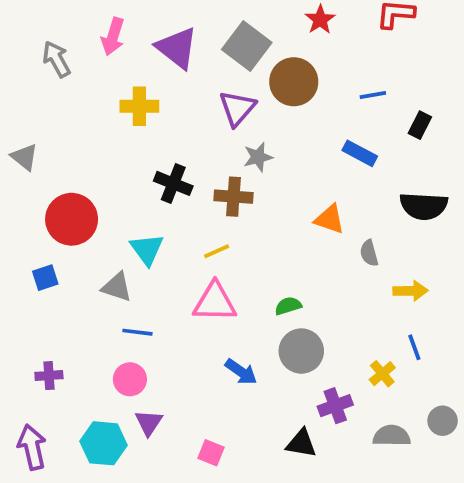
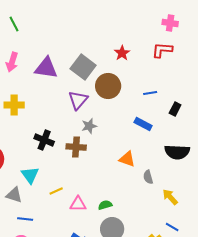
purple triangle: (177, 48) -> (46, 68), turned -30
yellow cross: (139, 106) -> (14, 105), moved
yellow line: (217, 251) -> (56, 191), moved
yellow arrow: (411, 291) -> (170, 197), turned -132
pink triangle: (215, 302) -> (78, 204), moved, size x0.7
blue line: (414, 347) -> (172, 227), turned -40

